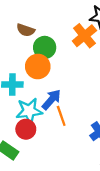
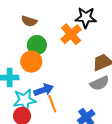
brown semicircle: (26, 30) -> (29, 21), moved
blue arrow: (51, 100) -> (44, 90), turned 30

